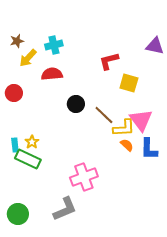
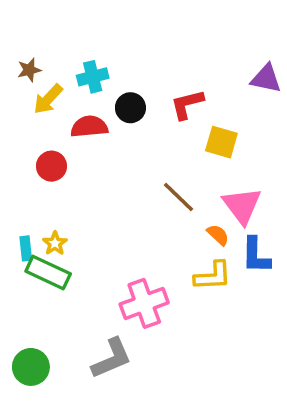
red circle: (14, 93) -> (51, 166), moved
black circle: (76, 104) -> (130, 108), moved
yellow L-shape: (124, 128) -> (213, 276), moved
orange semicircle: (127, 145) -> (218, 235), moved

